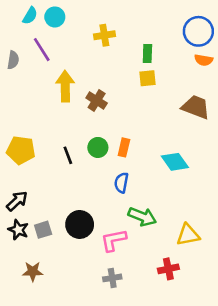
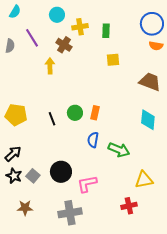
cyan semicircle: (30, 16) -> (15, 12), moved
cyan circle: (55, 17) -> (57, 15), moved
green rectangle: (147, 54) -> (106, 31), moved
yellow arrow: (65, 86) -> (50, 66), size x0.7
brown cross: (97, 100) -> (64, 45), moved
cyan diamond: (175, 162) -> (148, 120), moved, turned 40
green arrow: (142, 217) -> (119, 150), moved
gray square: (43, 230) -> (33, 176), turned -32
gray cross: (112, 278) -> (70, 213), moved, size x1.6

